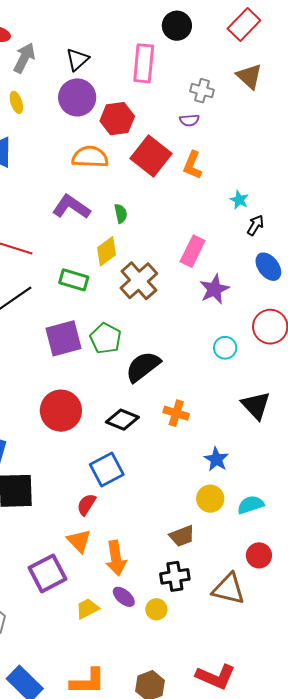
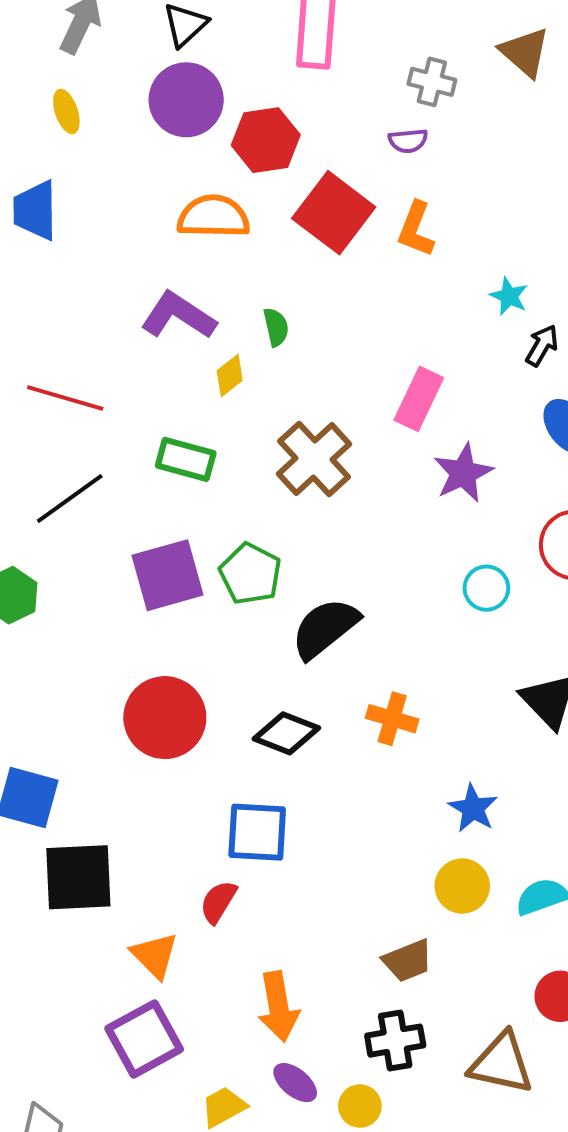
yellow diamond: (106, 251) -> (230, 376), moved, size x0.7
blue square: (107, 469) -> (257, 832), turned 32
orange triangle: (79, 541) -> (155, 955), moved

